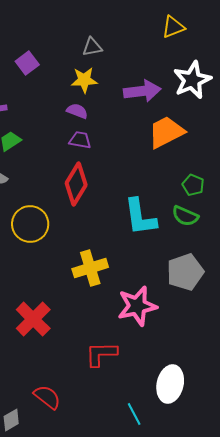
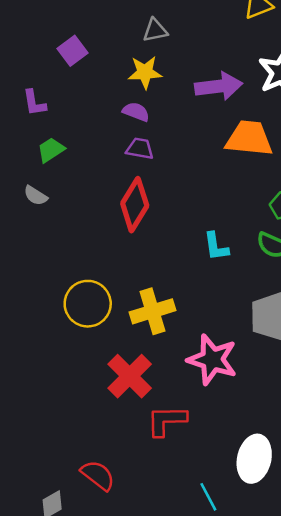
orange trapezoid: (166, 132) -> (249, 138), turned 33
cyan L-shape: (140, 217) -> (216, 246), size x0.6
yellow circle: (30, 224) -> (88, 304), moved
pink star: (137, 306) -> (212, 360), turned 30
red cross: (33, 319) -> (130, 376), moved

